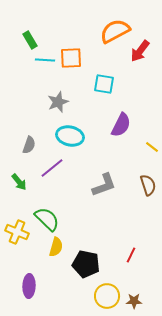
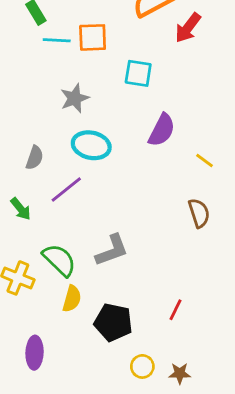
gray L-shape: (104, 185) -> (112, 250), moved
yellow circle: (107, 296) -> (142, 366), size x0.7

